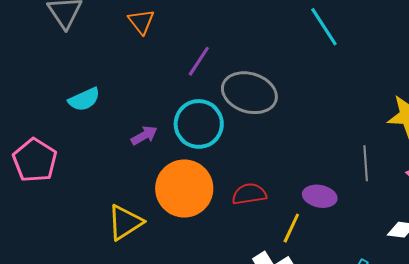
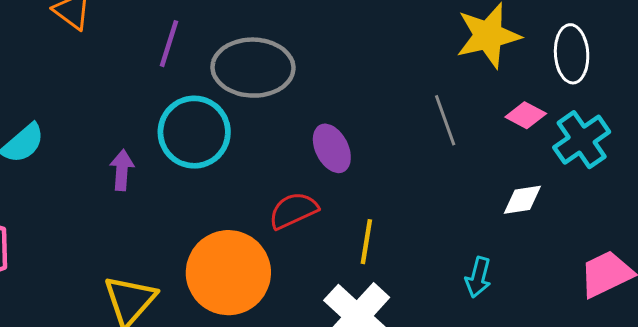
purple arrow: (144, 135) -> (122, 170), turned -40
orange circle: (184, 188) -> (228, 273), moved
purple ellipse: (320, 196) -> (332, 148), moved, turned 68

